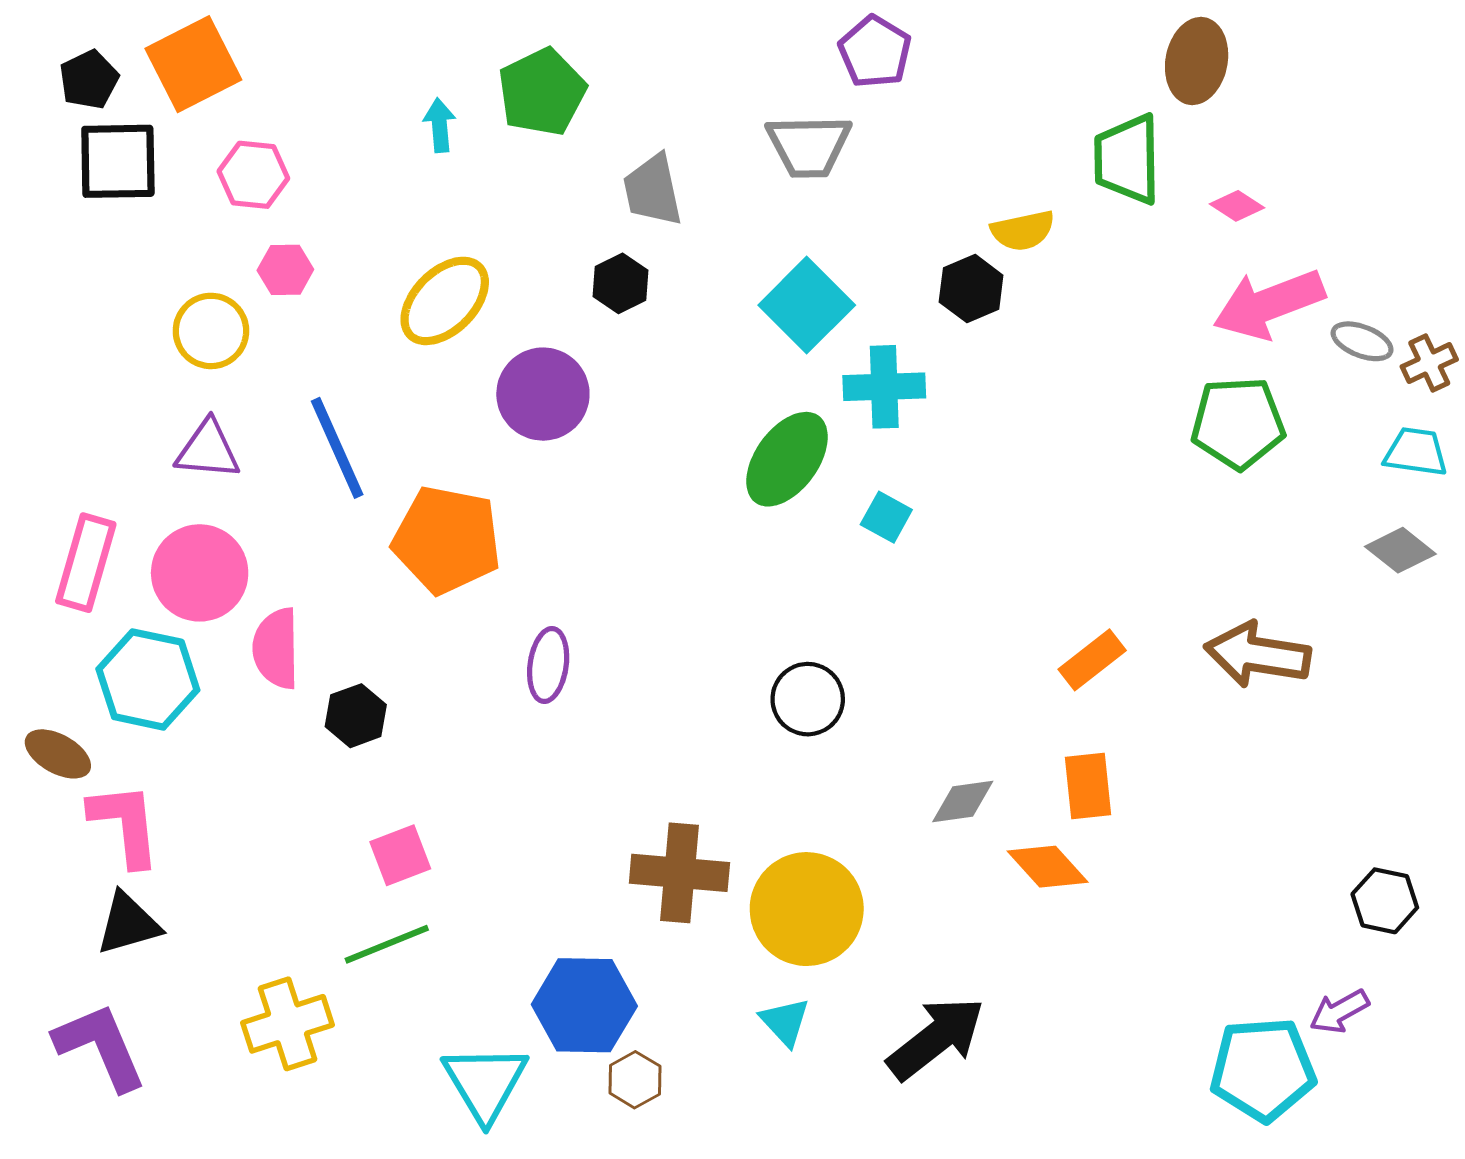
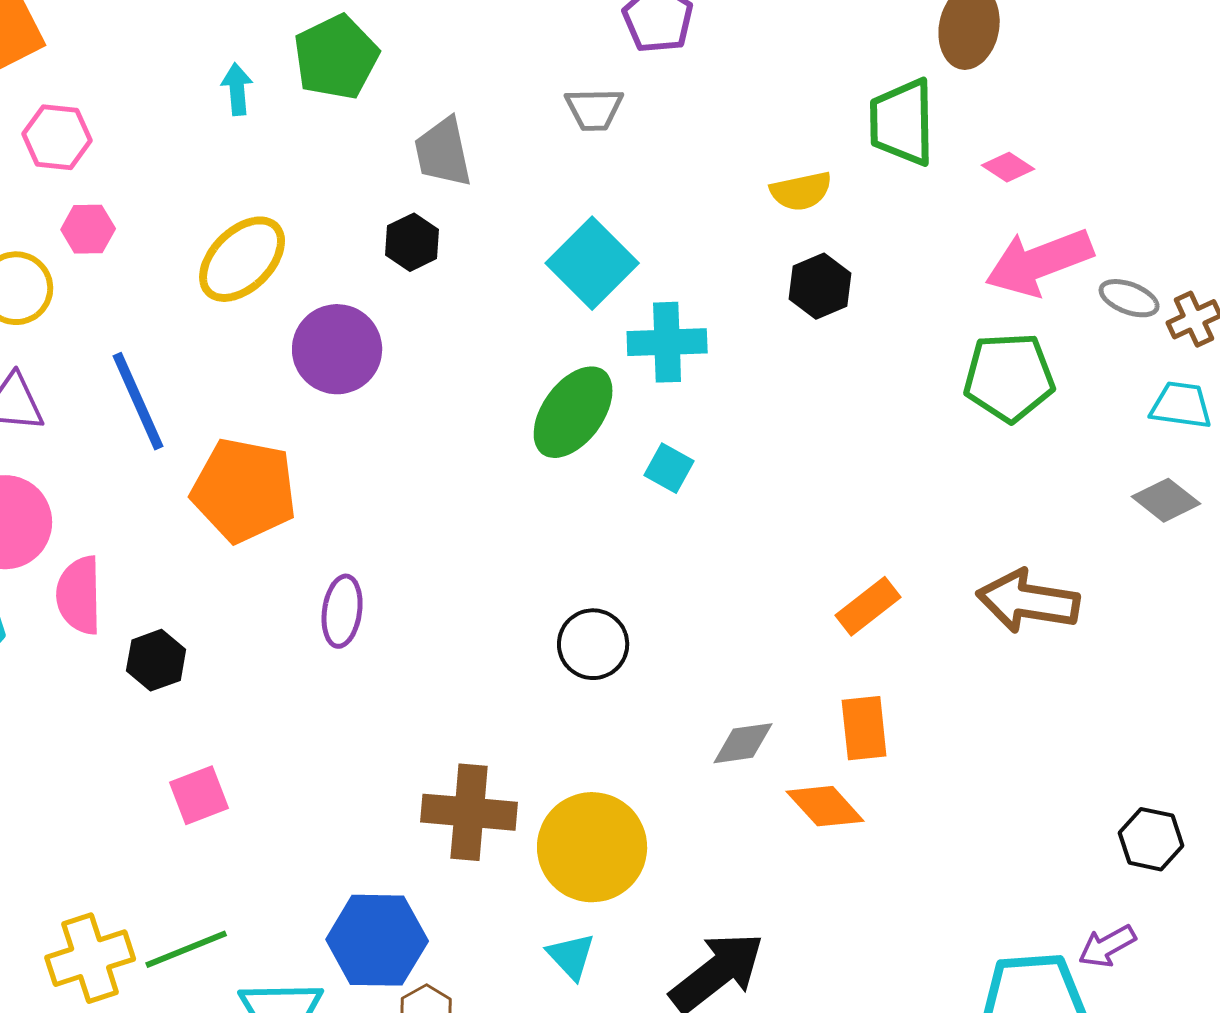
gray trapezoid: (809, 146) -> (594, 109), size x0.7
black hexagon: (971, 289) -> (820, 286), moved
green line: (387, 944) -> (186, 949), moved

